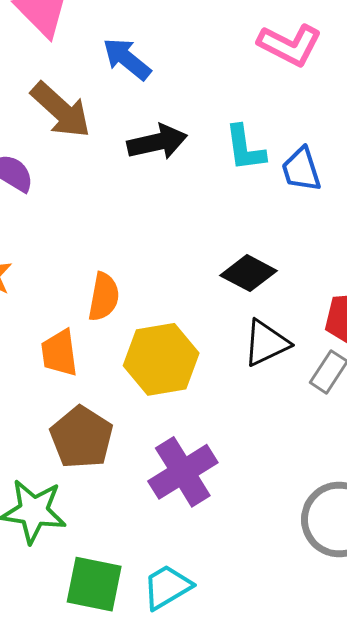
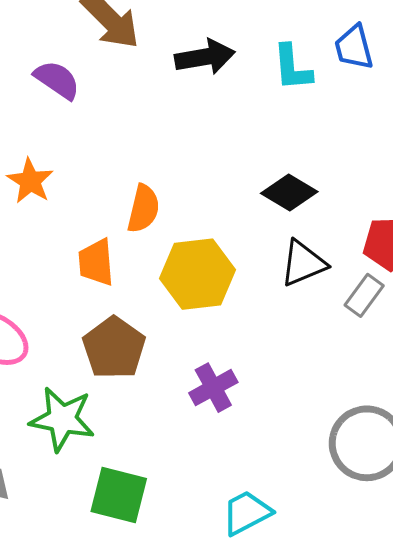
blue trapezoid: (301, 170) -> (354, 47), moved
purple cross: (183, 472) -> (213, 388), size x0.7
cyan trapezoid: (167, 587) -> (247, 513), moved

